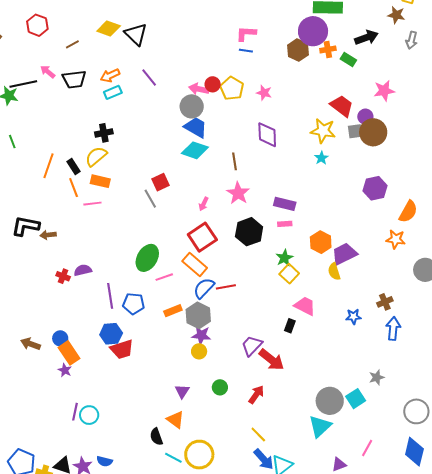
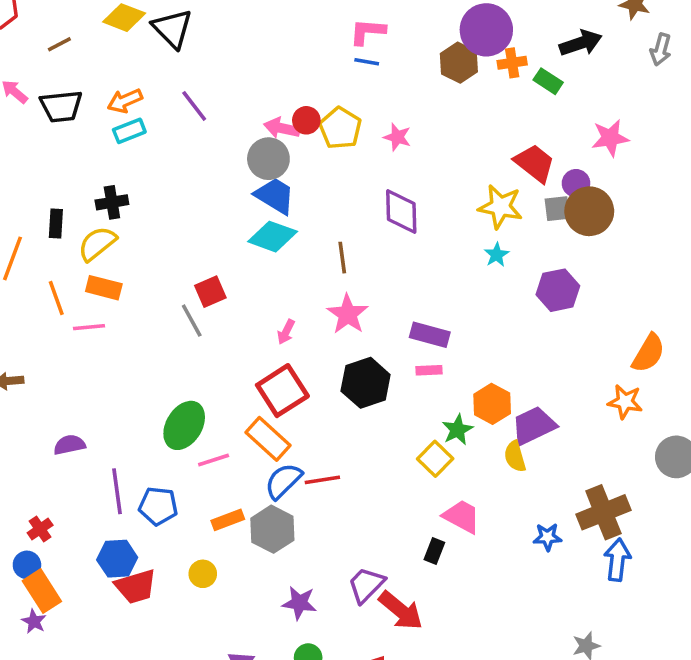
black rectangle: (74, 166) -> (56, 224), moved, turned 35
purple hexagon: (375, 188) -> (558, 290), moved
green star: (284, 258) -> (457, 430), moved
red cross: (63, 276) -> (40, 529), moved, turned 32
brown cross: (385, 302) -> (603, 512), size x1.8
purple star: (201, 335) -> (299, 603), moved
yellow circle: (199, 351) -> (203, 574), moved

